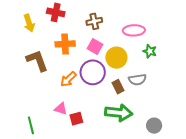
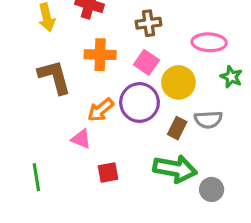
brown rectangle: (118, 87) -> (177, 128), turned 48
pink triangle: (61, 109) -> (81, 139), moved
gray circle: (154, 126) -> (212, 189), moved

